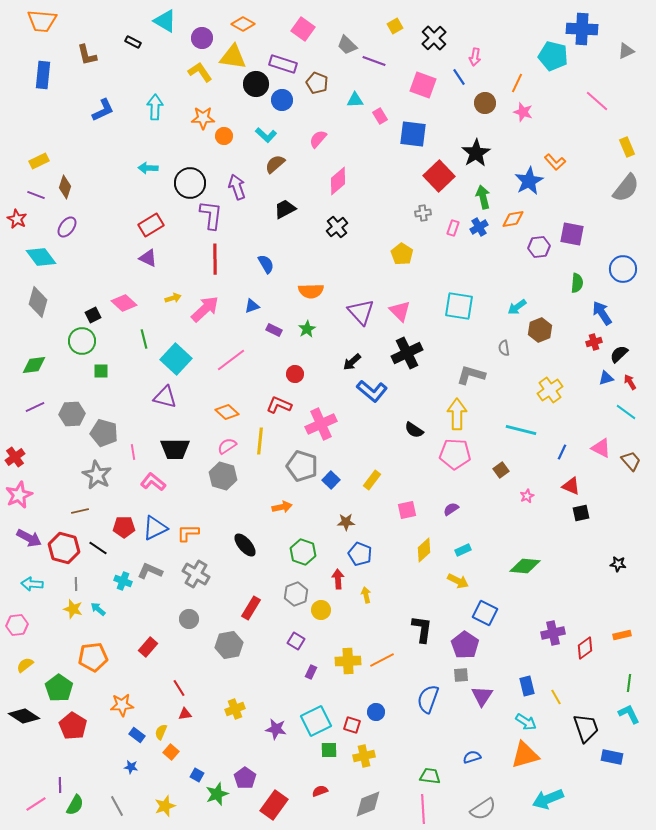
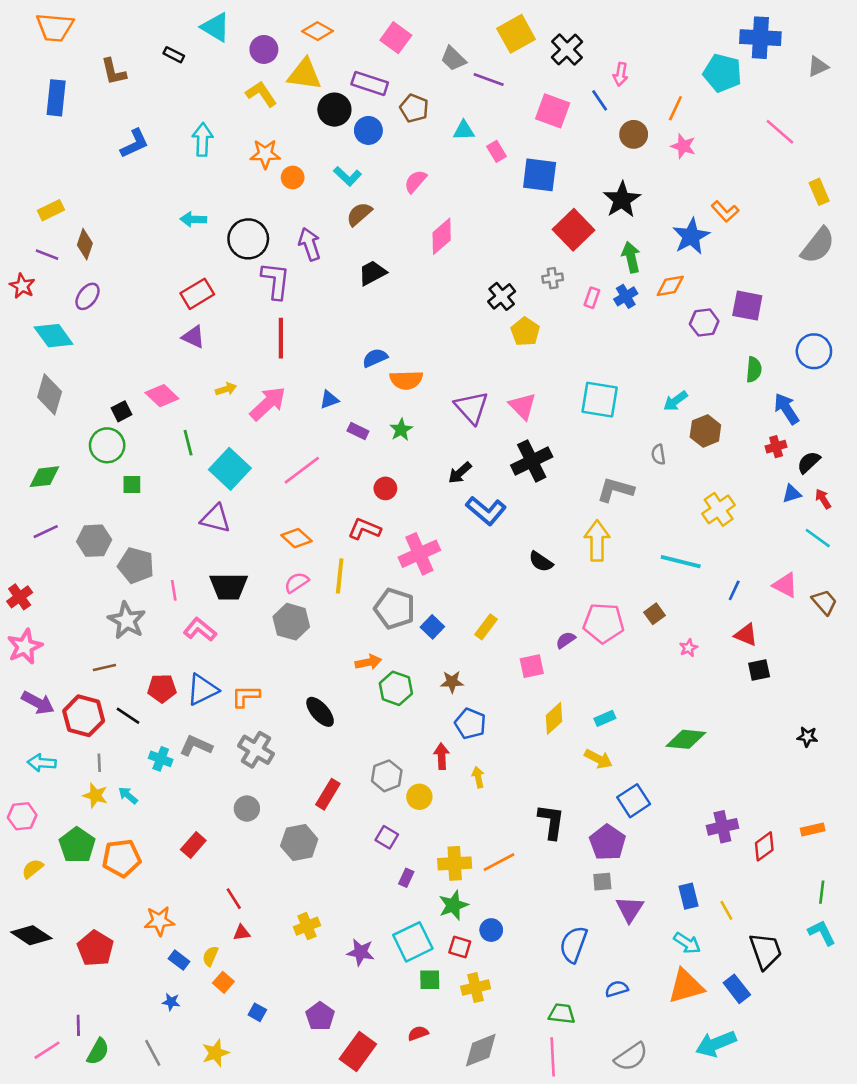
yellow square: (395, 26) -> (516, 34), size x1.8
black cross: (337, 227) -> (502, 296), moved
blue semicircle: (266, 264) -> (375, 358), moved, turned -84
pink pentagon: (455, 454) -> (604, 623), moved
purple semicircle: (451, 509) -> (566, 640), moved
green hexagon: (303, 552) -> (396, 688), moved
blue square: (485, 613) -> (634, 801), turned 30
green pentagon: (59, 688) -> (77, 845), moved
blue semicircle: (428, 699) -> (574, 944), moved
blue rectangle: (612, 757) -> (737, 989), moved, turned 40
green star: (217, 794) -> (453, 905), moved

